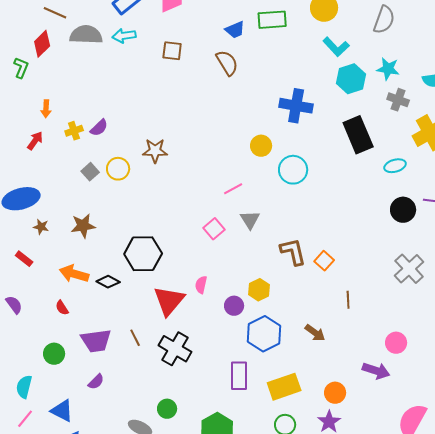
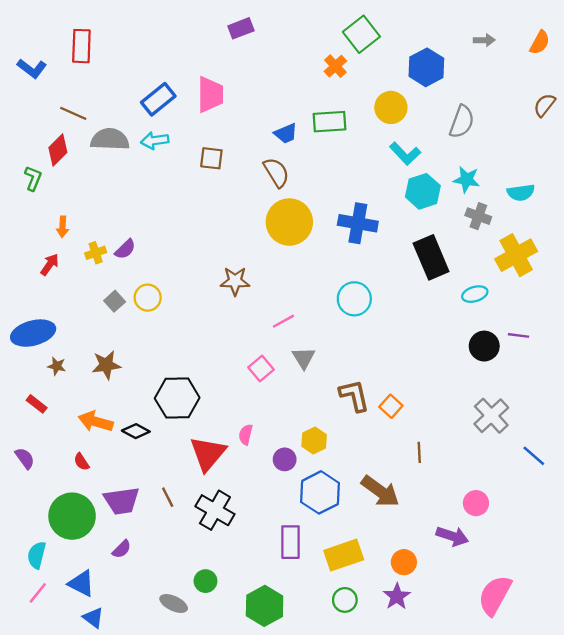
yellow circle: (261, 146) -> (289, 222), moved, size x1.8
brown star: (155, 151) -> (235, 281), moved
brown arrow: (315, 333) -> (380, 491), size x1.6
green circle: (54, 354) -> (72, 516), size x1.8

